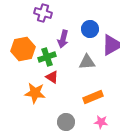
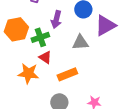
orange rectangle: (93, 97) -> (67, 74), moved

